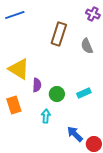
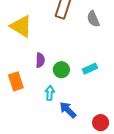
yellow triangle: (19, 69) -> (21, 26), moved
blue arrow: (75, 134) -> (68, 110), moved

